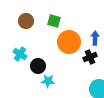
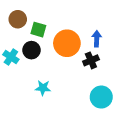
green square: (54, 21) -> (38, 30), moved
black circle: (38, 66) -> (31, 50), moved

